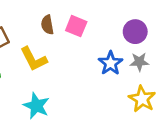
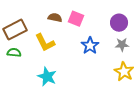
brown semicircle: (47, 25) -> (55, 18), turned 112
blue star: (110, 63) -> (90, 46), moved

